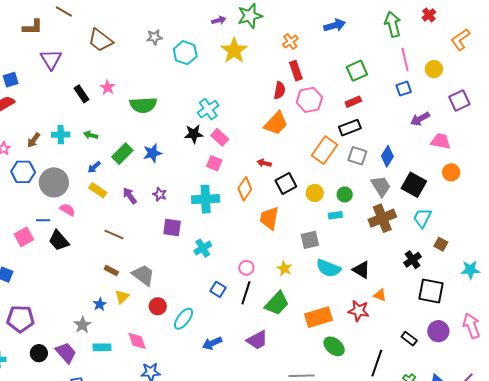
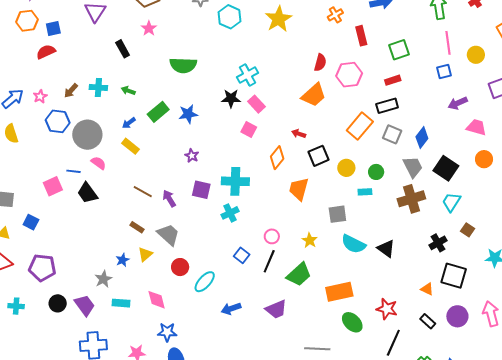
red rectangle: (296, 71) -> (361, 36), moved
pink star: (108, 87) -> (149, 28), moved
purple arrow: (130, 196) -> (169, 198), moved
cyan cross: (206, 199) -> (235, 181), moved
orange triangle: (380, 295) -> (427, 289), moved
red star: (359, 311) -> (387, 309), moved

